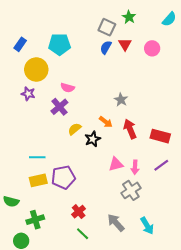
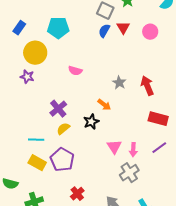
pink semicircle: (67, 88) -> (75, 71), moved
purple cross: (59, 107) -> (58, 109), moved
yellow semicircle: (75, 129) -> (63, 129), moved
red arrow: (130, 129) -> (147, 86), moved
pink triangle: (116, 164) -> (114, 147), turned -49
purple pentagon: (63, 177) -> (62, 160), turned -30
yellow rectangle: (38, 180) -> (37, 163), turned 42

